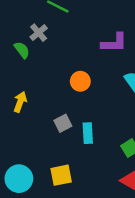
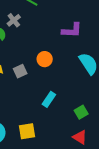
gray square: (63, 123) -> (20, 71), moved
cyan rectangle: (88, 133) -> (49, 99), turned 35

